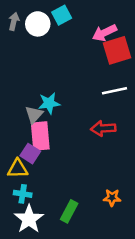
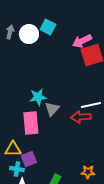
cyan square: (62, 15) -> (48, 27), turned -35
white line: (115, 91) -> (91, 105), moved
gray triangle: (34, 115) -> (52, 109), moved
purple square: (30, 154) -> (29, 159), moved, turned 35

